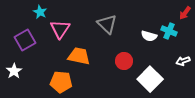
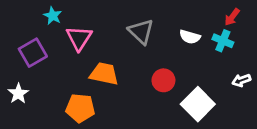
red arrow: (185, 13) -> (232, 17), moved
white semicircle: (149, 36) -> (190, 37), moved

